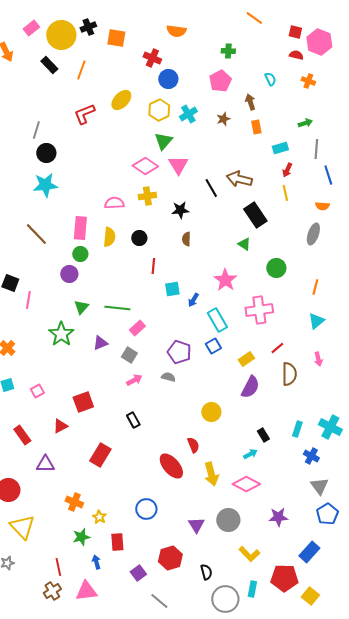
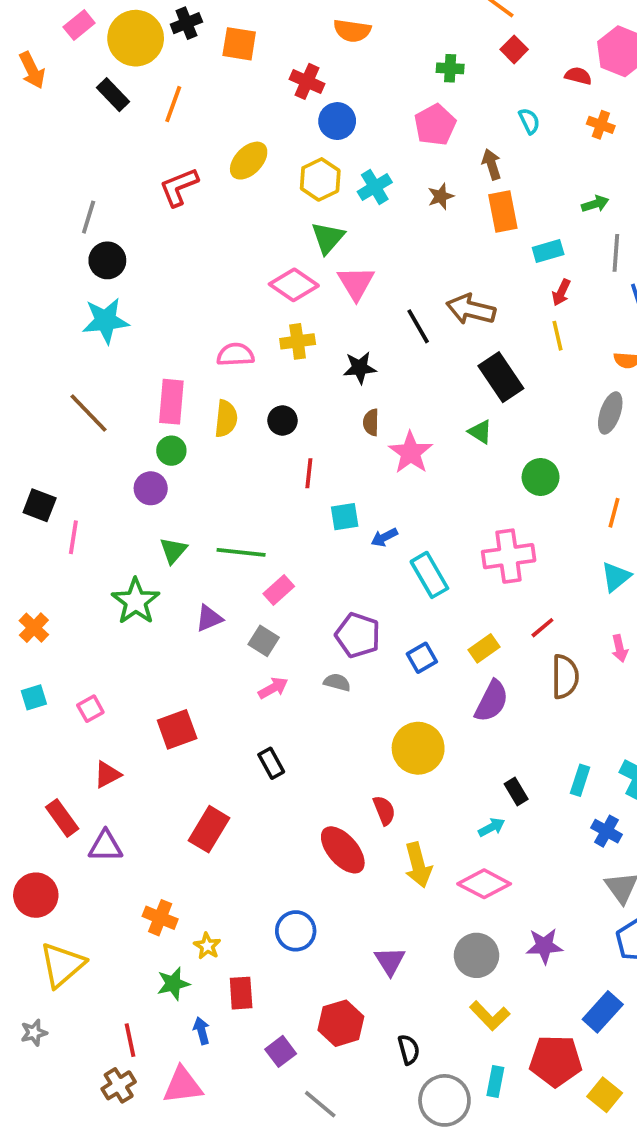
red square: (295, 32) -> (514, 49), moved, turned 32
orange rectangle: (256, 127) -> (503, 211), size x1.5
pink star: (225, 280) -> (411, 453), moved
blue arrow: (193, 300) -> (384, 537), turned 32
blue square: (213, 346) -> (422, 658), moved
yellow circle: (211, 412) -> (418, 748), size x1.4
red triangle: (60, 426) -> (107, 775), moved
red rectangle: (22, 435) -> (62, 818), moved
gray circle: (228, 520) -> (476, 955), moved
yellow triangle: (22, 527) -> (62, 965), turned 32

